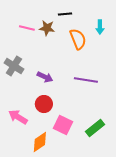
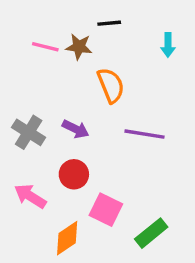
orange semicircle: (78, 39) -> (111, 85), moved
gray cross: (14, 66) -> (29, 132), moved
green rectangle: (95, 128) -> (151, 233), moved

